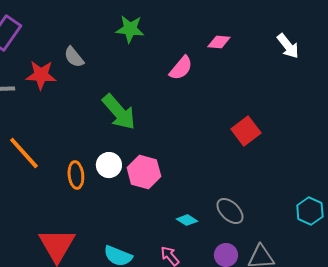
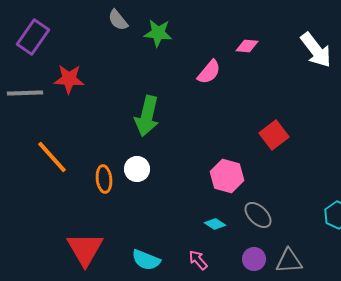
white arrow: (288, 46) -> (316, 50), size x1.4
gray semicircle: (74, 57) -> (118, 20), moved
green arrow: (119, 112) -> (147, 116), turned 54
pink hexagon: (144, 172) -> (227, 176), moved

